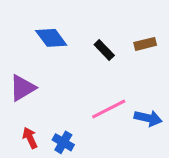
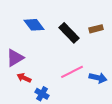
black rectangle: (104, 50) -> (69, 33), size x1.5
red arrow: (30, 138) -> (24, 78), moved, turned -40

